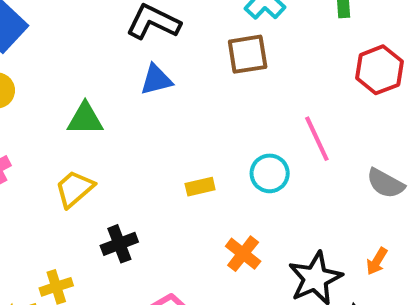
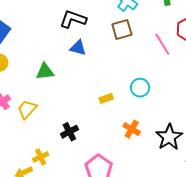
blue triangle: (156, 80) -> (78, 48), turned 36
pink line: (317, 139) -> (162, 44), moved
yellow trapezoid: (74, 189) -> (27, 109), moved

